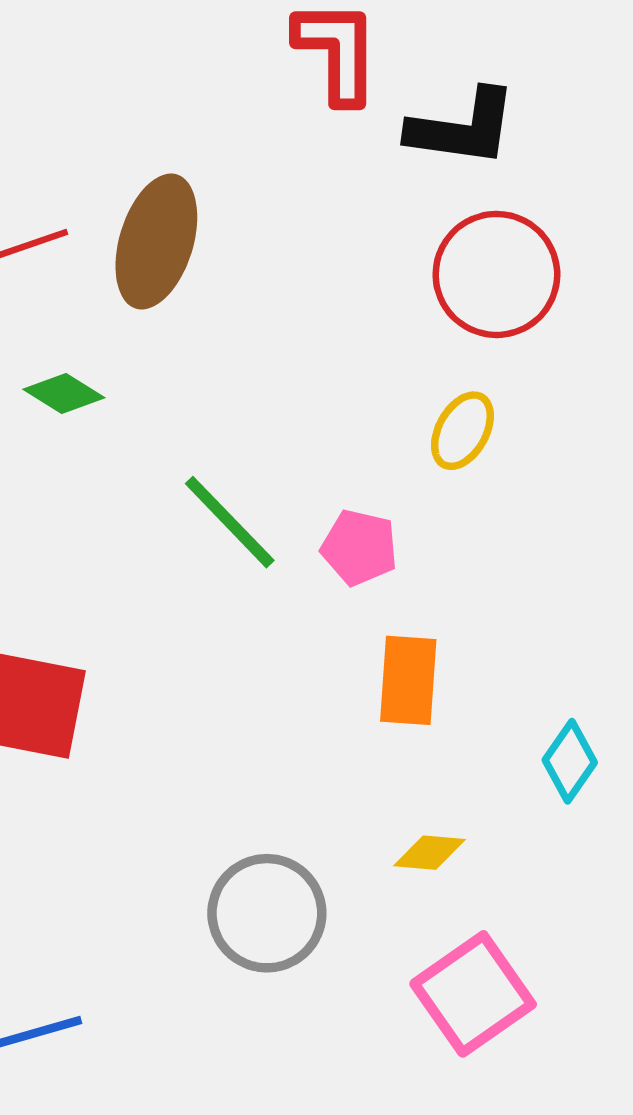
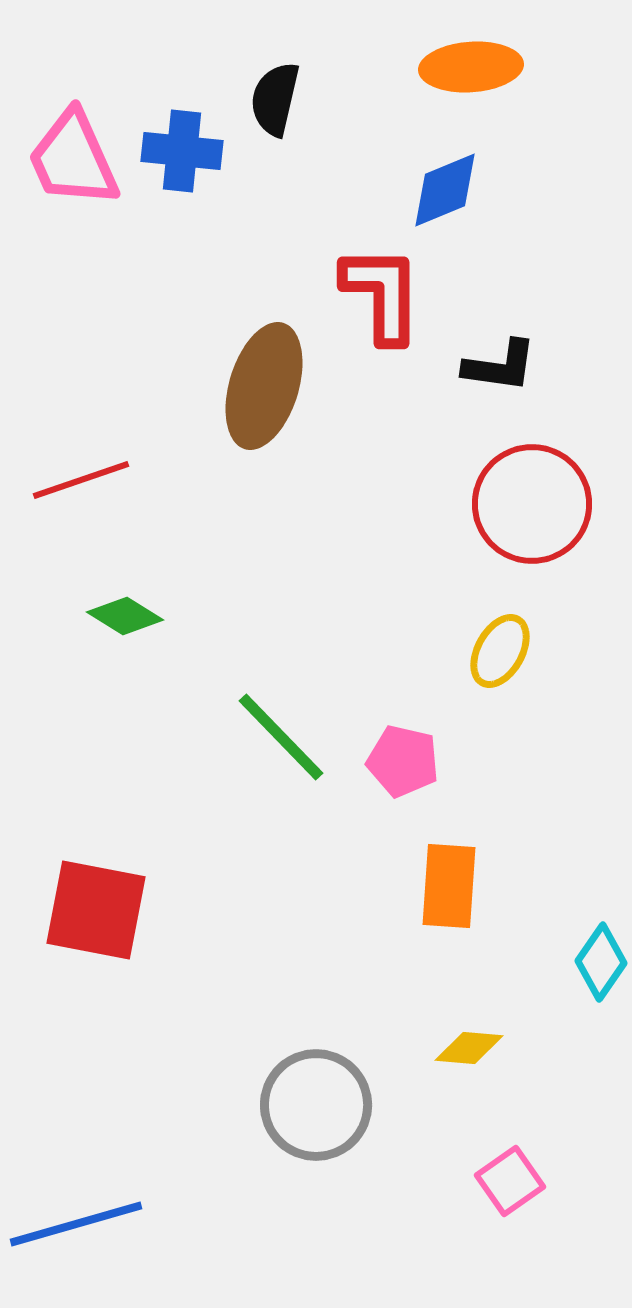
black L-shape: (462, 128) -> (500, 366), size x0.7
brown ellipse: (156, 242) -> (264, 386), moved
pink square: (473, 994) -> (510, 1181), size x0.6

